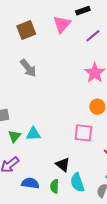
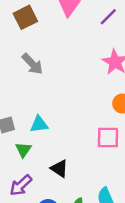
cyan triangle: (33, 134) -> (39, 124), moved
black triangle: (63, 165) -> (59, 169), moved

